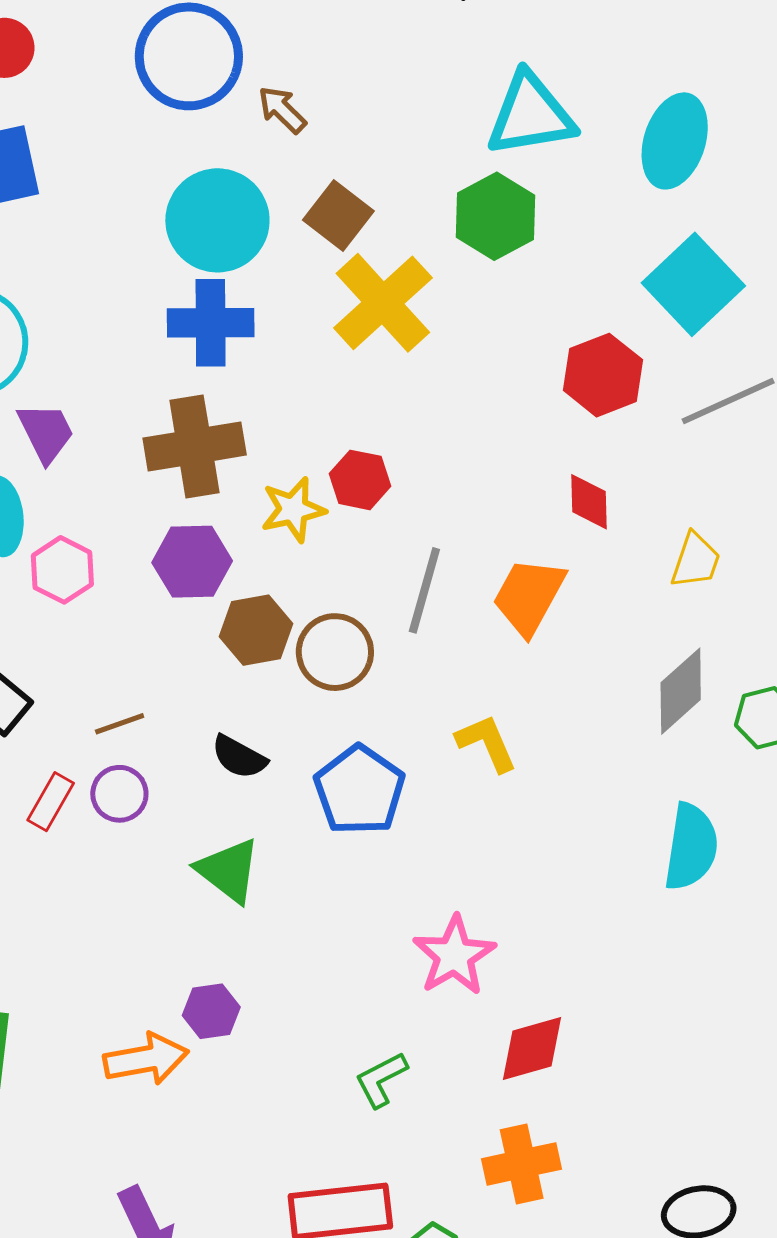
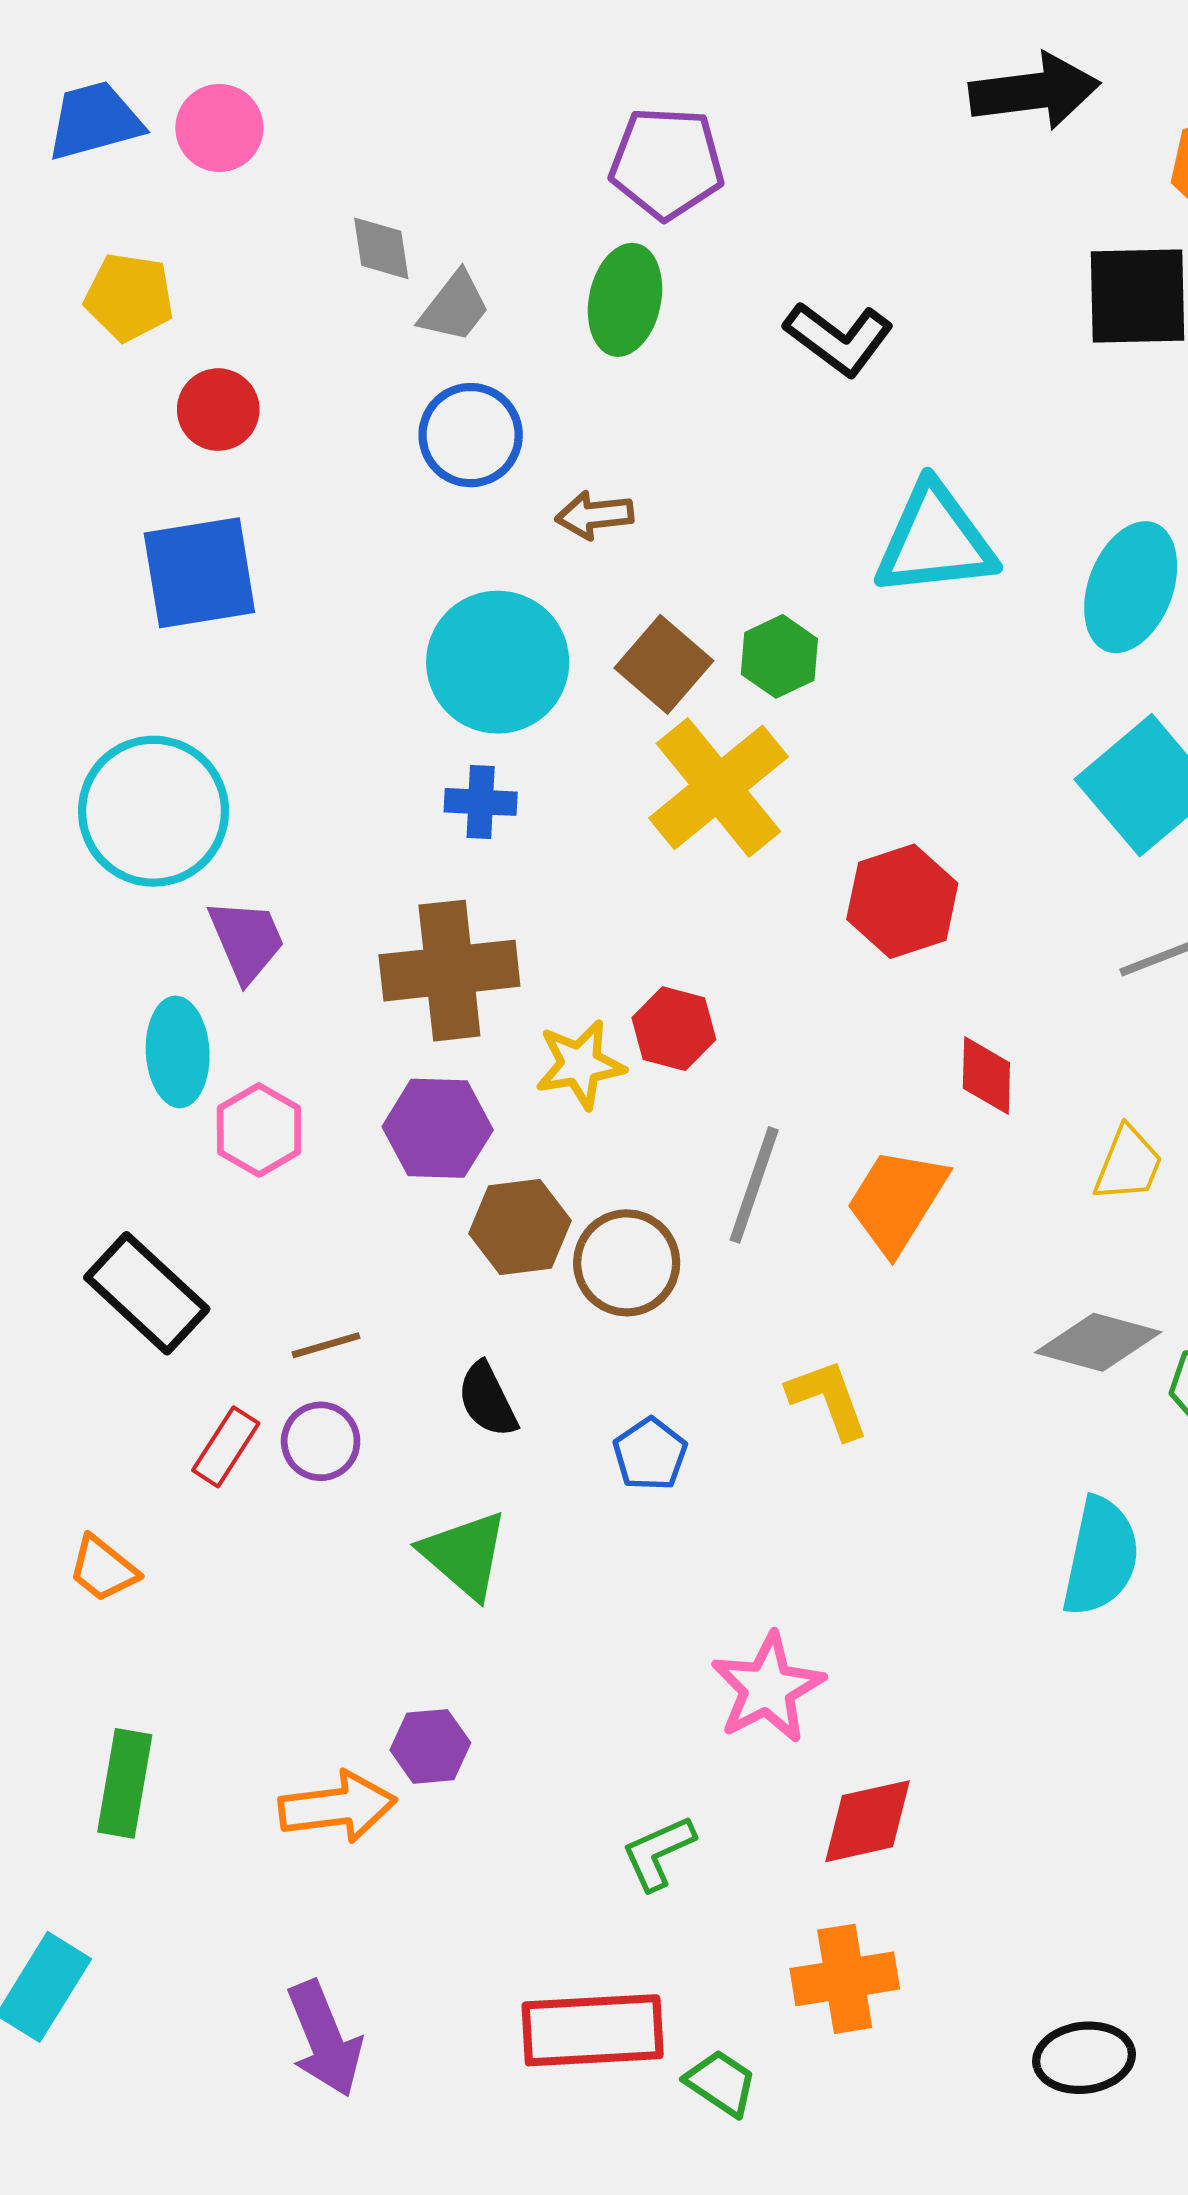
blue circle: (189, 56) -> (471, 435), size x0.7
brown arrow: (282, 110) -> (595, 515), turned -54
green hexagon: (496, 216) -> (779, 656), moved, size x0.7
blue cross: (211, 323) -> (481, 802), size x0.6
red hexagon: (603, 375) -> (902, 901), moved
gray diamond: (681, 691) -> (1098, 1342), turned 54
black semicircle: (239, 757) -> (487, 1400), turned 32
blue pentagon: (359, 790) -> (650, 1454), size x0.6

